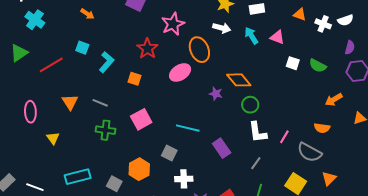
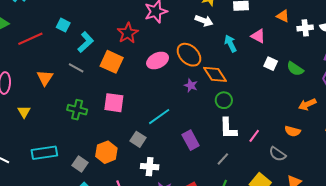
white cross: (323, 24) -> (305, 28), turned -35
cyan arrow: (251, 36) -> (230, 44), moved
orange ellipse: (199, 50) -> (189, 55), moved, turned -30
orange square: (135, 79) -> (112, 62), size x1.6
gray line: (100, 103) -> (76, 68), moved
pink square: (141, 119) -> (114, 103), turned 30
cyan line: (188, 128) -> (159, 117), turned -55
gray semicircle: (310, 152) -> (278, 154), size x0.7

